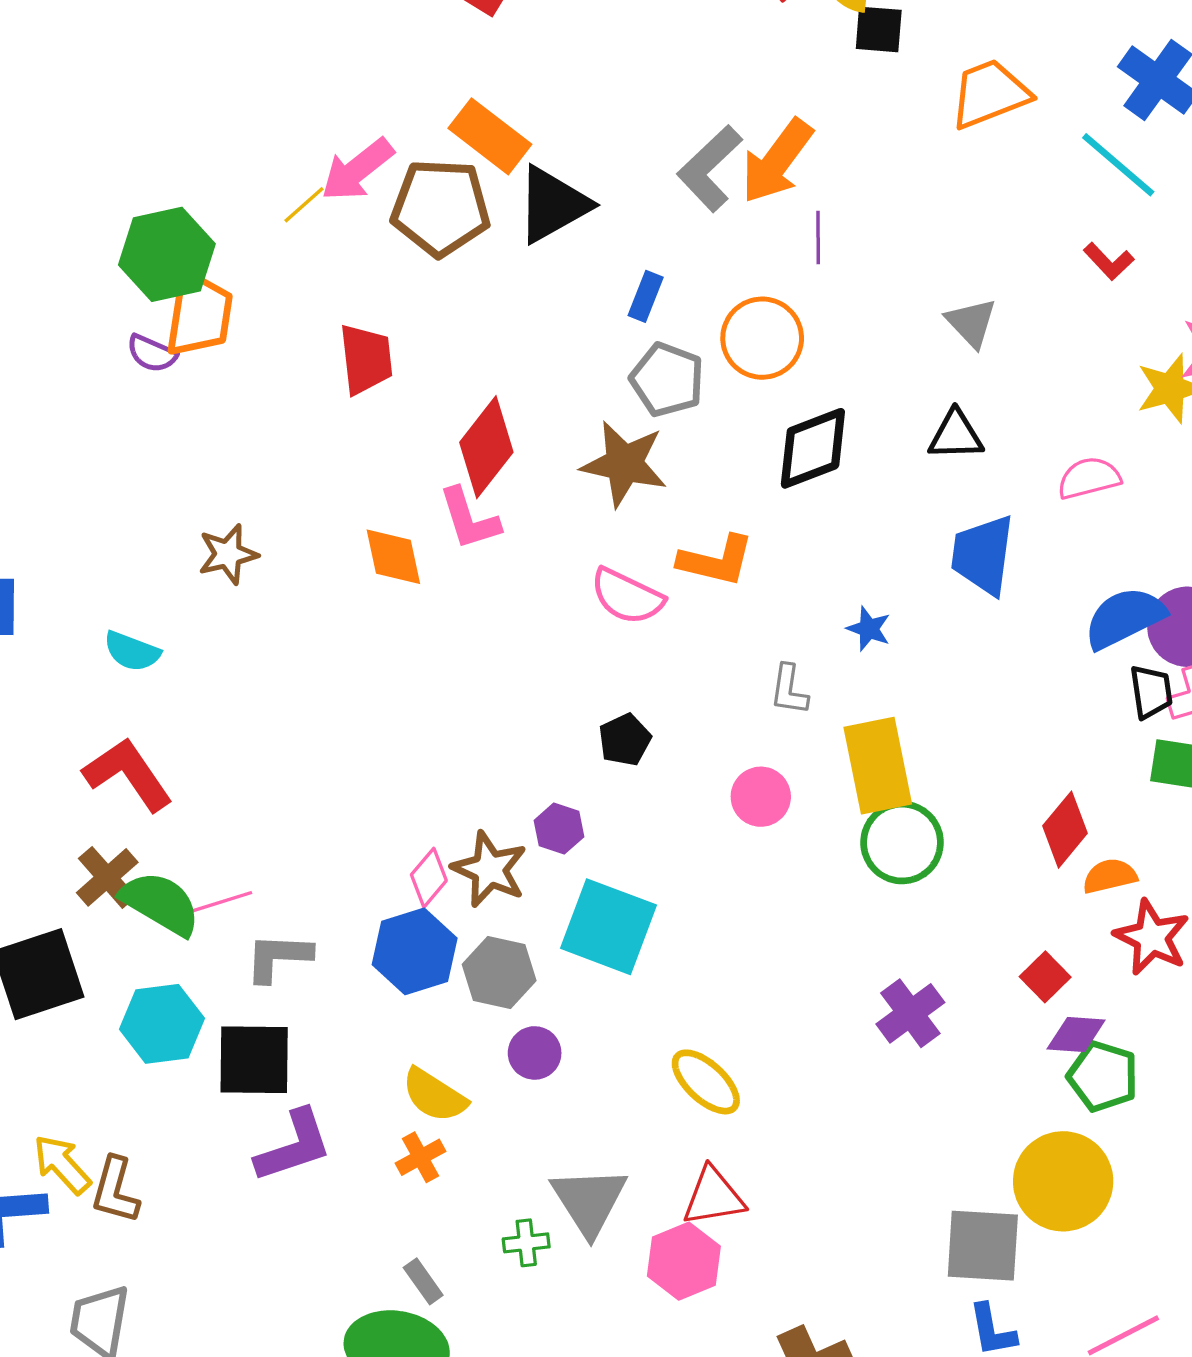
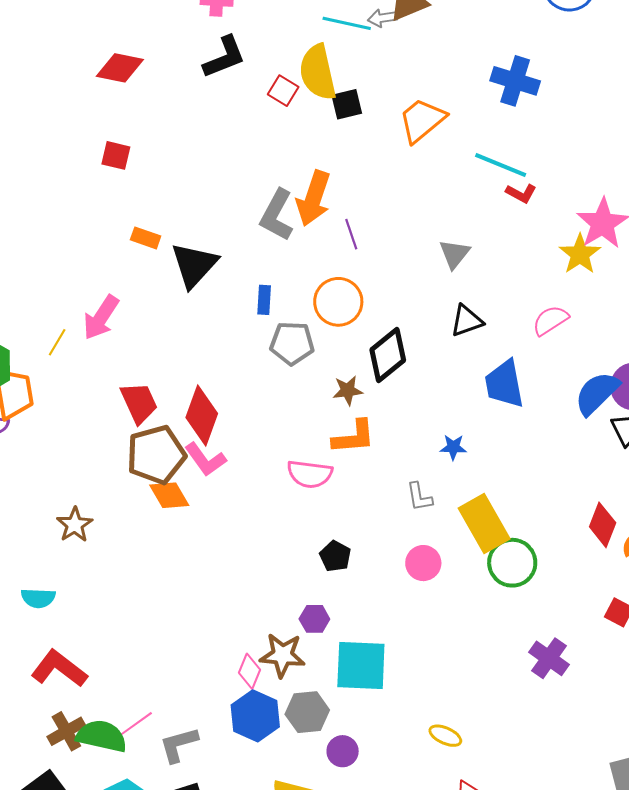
orange rectangle: (490, 136) -> (146, 238), size x0.6
cyan line: (1118, 165) -> (501, 165), moved
pink arrow: (357, 170) -> (101, 317), moved
yellow line: (304, 205) -> (57, 342), moved
brown pentagon: (441, 208) -> (156, 455), moved
gray triangle: (971, 323) -> (454, 254), turned 40
red trapezoid: (366, 359) -> (139, 403), moved
brown star: (624, 464) -> (348, 390), moved, size x0.6
brown cross: (107, 877) -> (66, 731), turned 30
yellow ellipse: (706, 1082) -> (445, 736), size x0.7

